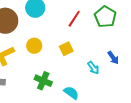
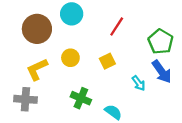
green pentagon: (105, 17) -> (161, 42), moved
blue arrow: (113, 58) -> (162, 72), size x1.5

